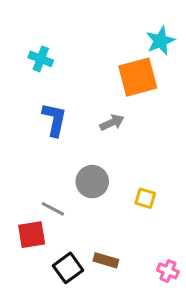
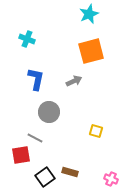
cyan star: (160, 41) -> (89, 14), moved
gray circle: (92, 182) -> (49, 112), moved

